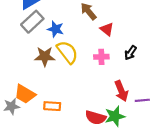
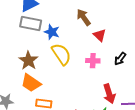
gray rectangle: (32, 22) -> (31, 24), turned 50
brown star: (45, 56) -> (28, 60), moved, turned 30
orange trapezoid: (25, 94) -> (31, 83), moved

